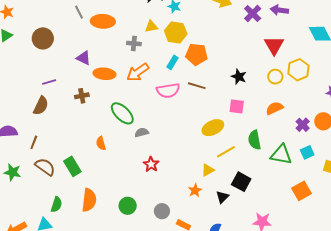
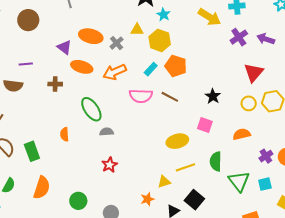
orange ellipse: (103, 21) -> (91, 36), moved
gray cross: (134, 43) -> (117, 43), turned 32
brown semicircle: (41, 106) -> (13, 86), turned 60
green triangle: (281, 155) -> (239, 181), turned 30

